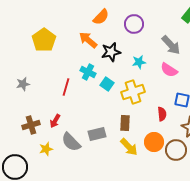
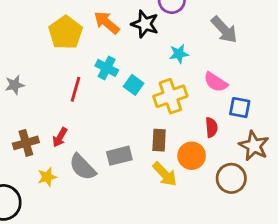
yellow pentagon: (44, 40) -> (66, 33), moved
black star: (111, 52) -> (145, 24), moved, turned 30
pink semicircle: (169, 70) -> (216, 82), moved
orange circle: (154, 142) -> (192, 156), moved

